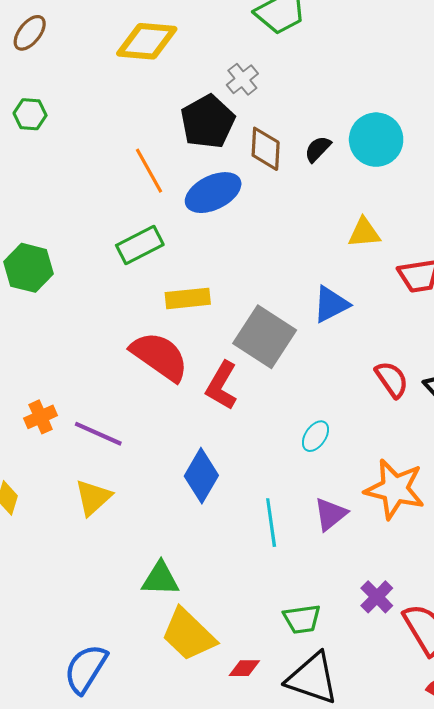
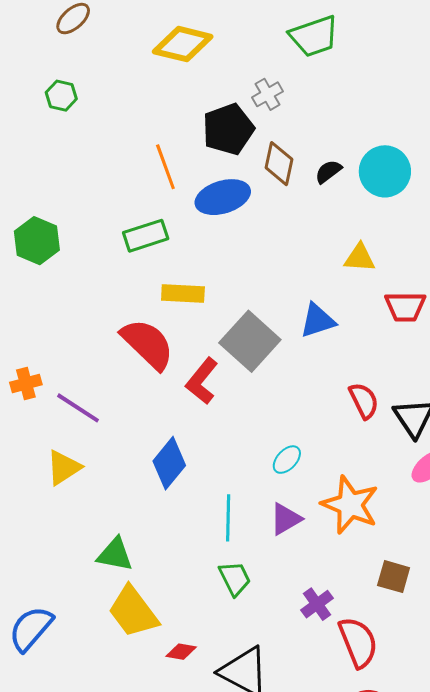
cyan ellipse: (315, 436) -> (287, 460), moved
green trapezoid: (302, 619) -> (235, 578), moved, turned -117

